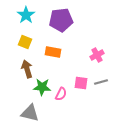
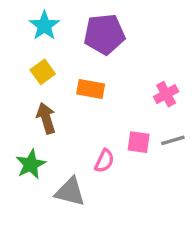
yellow square: (25, 42) -> (43, 72), turned 32
green star: (42, 87) -> (31, 164), moved, turned -30
gray triangle: (30, 113) -> (70, 192), moved

